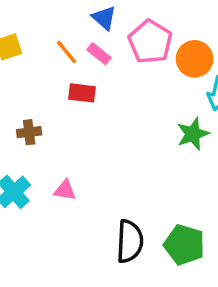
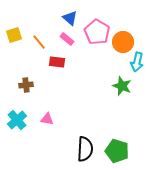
orange line: (67, 52) -> (39, 42), moved
green star: (193, 134) -> (122, 86), turned -30

